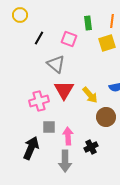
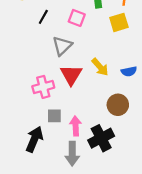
gray triangle: (56, 64) -> (62, 46), turned 36
yellow arrow: (90, 95) -> (100, 67), moved
black cross: (91, 147) -> (101, 138), size x1.6

